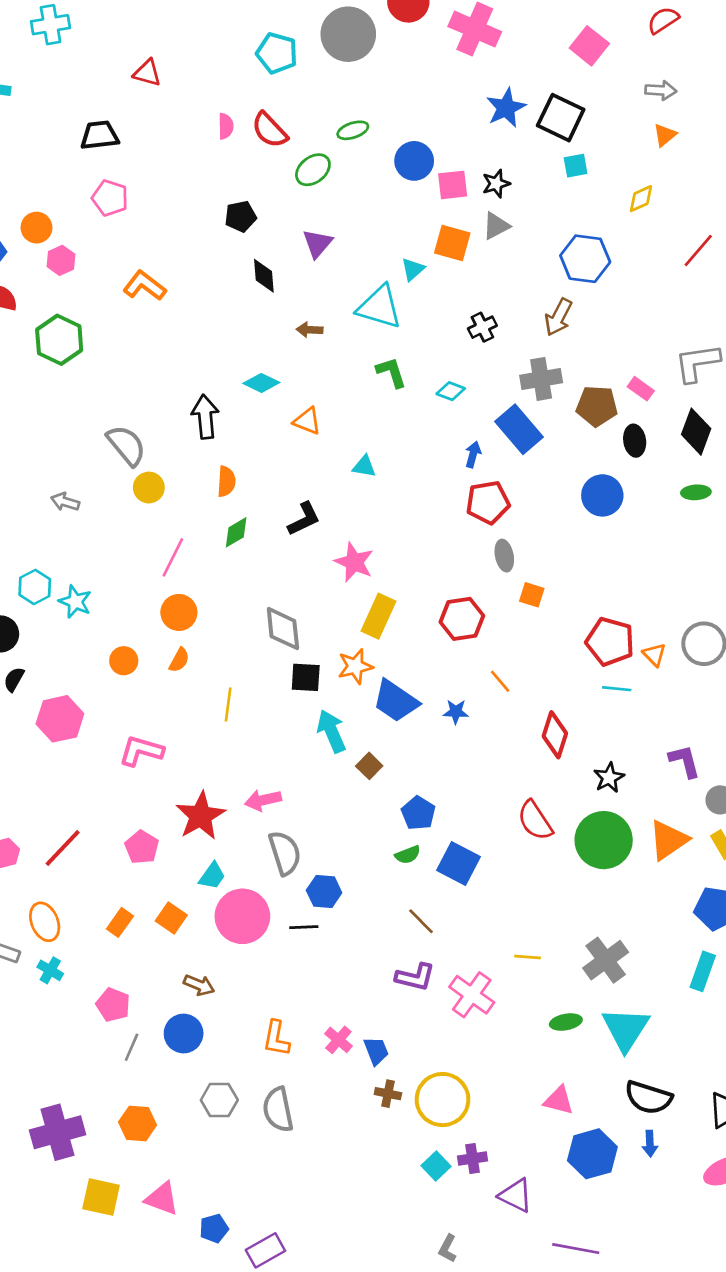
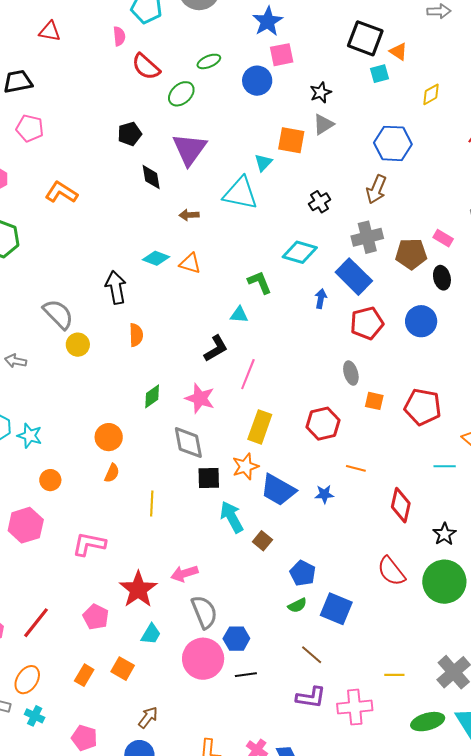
blue star: (506, 108) -> (268, 21), moved
pink semicircle: (226, 126) -> (119, 36), moved
orange triangle: (665, 135) -> (398, 52), moved, turned -42
pink square: (453, 185) -> (282, 55), moved
purple triangle: (317, 243) -> (189, 149), size x1.5
green L-shape: (391, 372) -> (260, 282), moved
cyan diamond: (451, 391) -> (300, 252), size x1.6
orange triangle: (307, 421) -> (190, 263), moved
red pentagon: (488, 502) -> (367, 323), moved
black L-shape: (304, 519) -> (216, 348), moved
green diamond: (236, 532) -> (152, 396), moved
pink line: (173, 557) -> (248, 374), moved
pink star: (354, 562) -> (200, 398), moved
red pentagon: (610, 642) -> (423, 407), moved
orange circle: (124, 661) -> (50, 480), moved
orange line: (500, 681) -> (356, 468), turned -30
pink circle: (242, 916) -> (203, 659), moved
orange ellipse: (45, 922) -> (27, 680), turned 60
black line: (304, 927) -> (246, 675), moved
brown arrow: (199, 985) -> (148, 717), turned -70
pink cross: (472, 995) -> (355, 707), turned -36
green ellipse: (566, 1022) -> (428, 722), size x1.4

